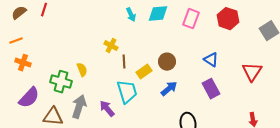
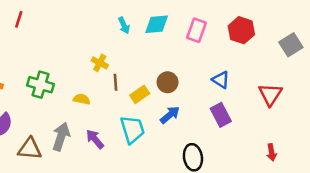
yellow semicircle: (82, 70) -> (82, 99), moved, turned -56
green cross: (61, 82) -> (41, 85), moved
cyan trapezoid: (127, 92) -> (132, 129), moved

